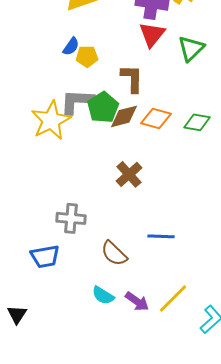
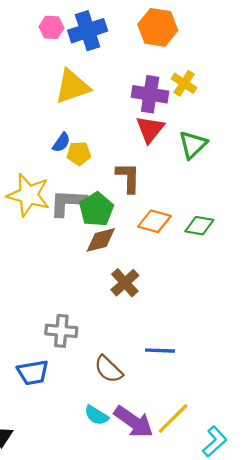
brown diamond: (124, 116) -> (101, 240), moved
yellow star: (51, 120) -> (28, 195), moved, turned -30
purple arrow: (137, 301) -> (134, 422), size x1.5

